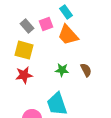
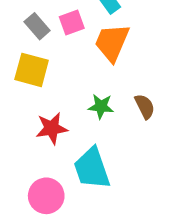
orange trapezoid: (68, 35) -> (112, 43), turned 65
red star: (24, 75) -> (52, 128), moved

